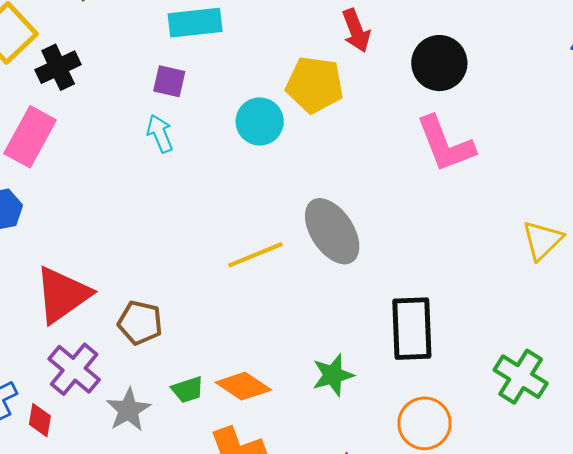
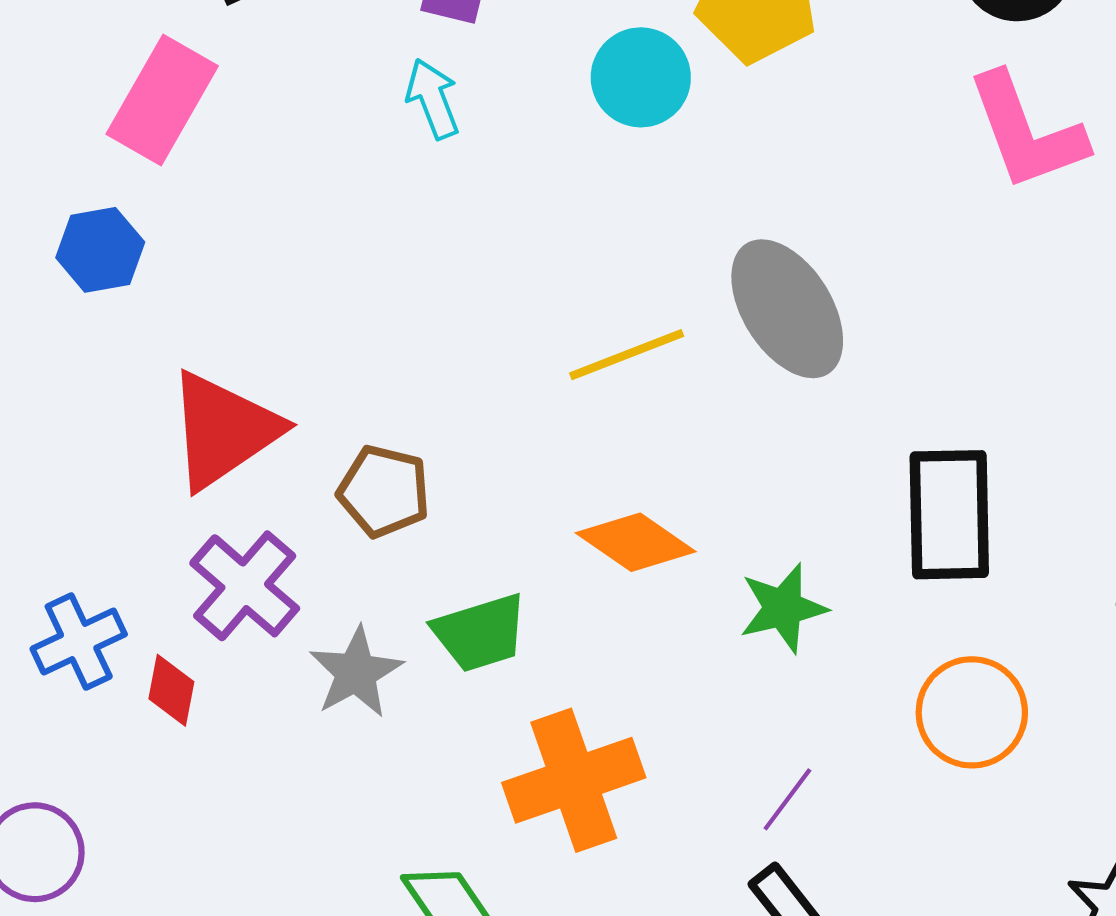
orange diamond: (243, 386) -> (636, 542), moved
green trapezoid: (188, 390) -> (480, 633), size x1.4

